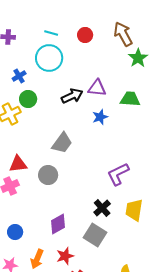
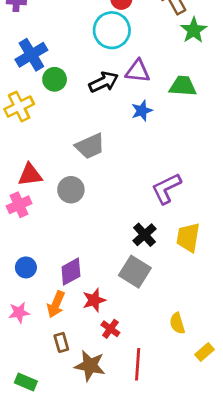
cyan circle: (49, 58) -> (112, 30), moved
blue cross: (19, 76) -> (31, 55), size x1.6
green circle: (28, 99) -> (55, 79), moved
gray trapezoid: (62, 143) -> (90, 146), turned 30
purple diamond: (58, 224) -> (71, 272), moved

